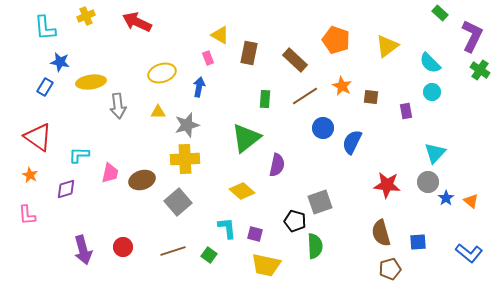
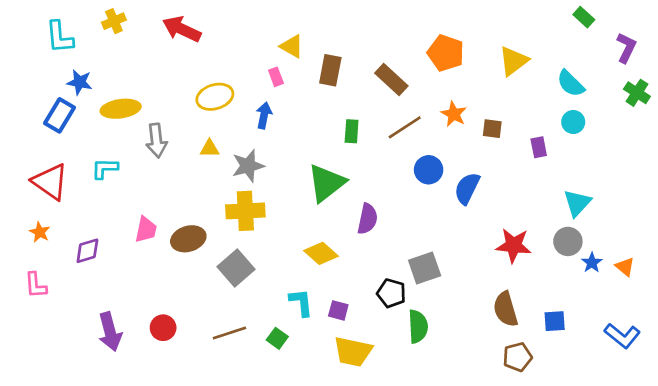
purple L-shape: (472, 36) -> (626, 48), size x0.7
blue rectangle: (45, 87) -> (60, 115), size x1.4
cyan L-shape: (79, 155) -> (105, 168), moved

